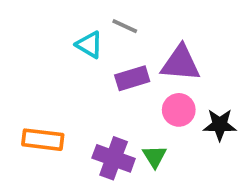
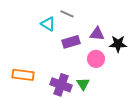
purple triangle: (181, 63) -> (97, 34), size x0.7
black star: (220, 125) -> (118, 44), moved

